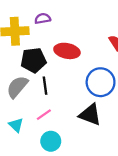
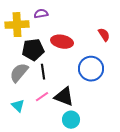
black triangle: (90, 115) -> (64, 97), moved
cyan circle: (51, 141) -> (71, 120), moved

